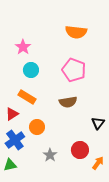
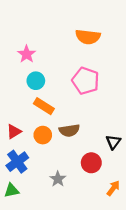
orange rectangle: (27, 97) -> (44, 106), moved
brown semicircle: (68, 102) -> (69, 130), moved
orange circle: (37, 127) -> (43, 135), moved
red circle: (80, 150) -> (91, 163), moved

